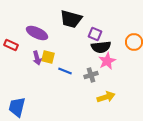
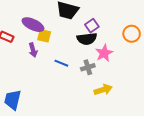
purple square: (95, 34) -> (92, 26), turned 32
black semicircle: (101, 47) -> (87, 39), moved
yellow square: (48, 57) -> (44, 36), moved

